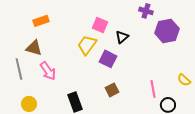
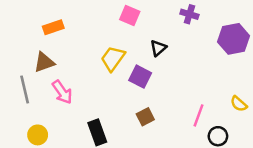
pink square: (100, 25) -> (130, 16), moved
purple hexagon: (167, 31) -> (234, 39), moved
brown triangle: (34, 48) -> (44, 62), turned -36
pink line: (153, 89) -> (198, 115), turned 30

